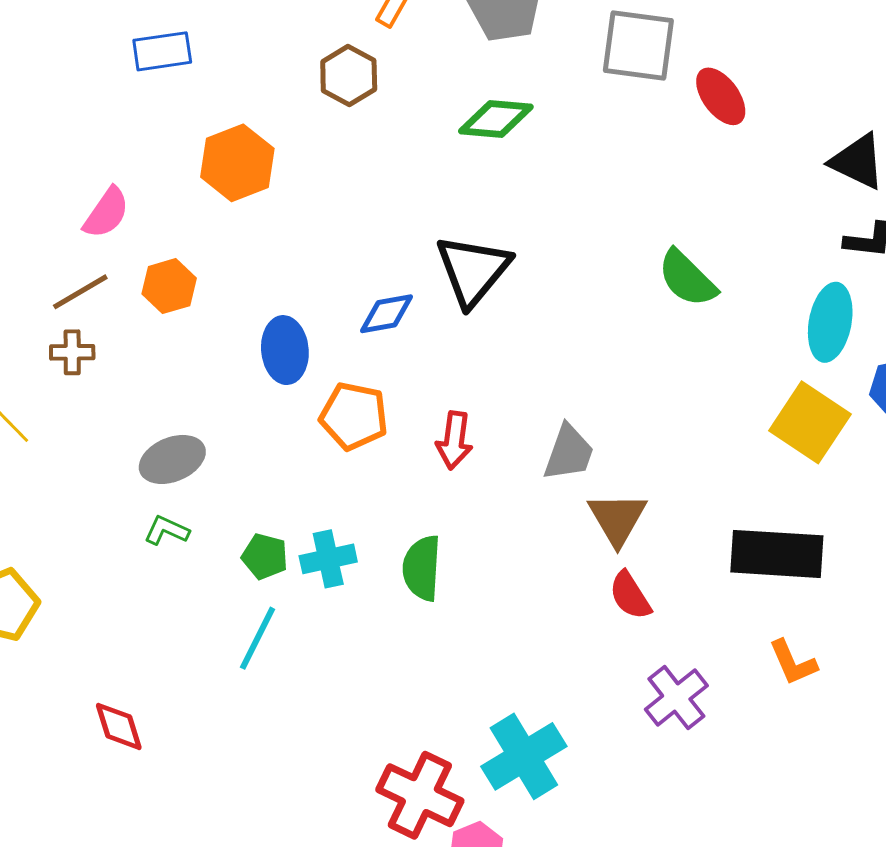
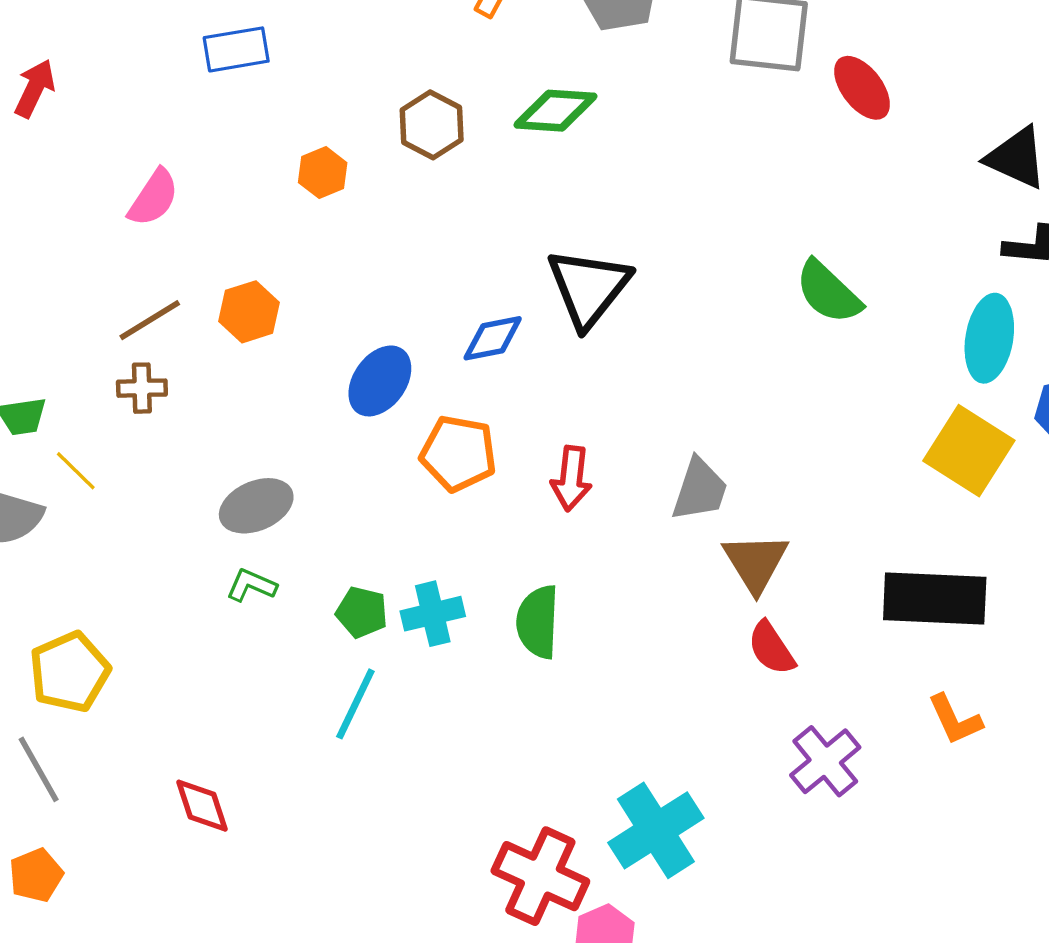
brown hexagon: (349, 76) -> (432, 125), moved
green diamond: (496, 119) -> (555, 111), moved
orange hexagon: (237, 163) -> (323, 173), size x0.6
pink semicircle: (106, 213) -> (153, 198), moved
blue ellipse: (285, 350) -> (380, 381), turned 42

